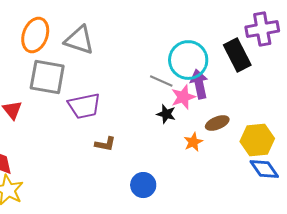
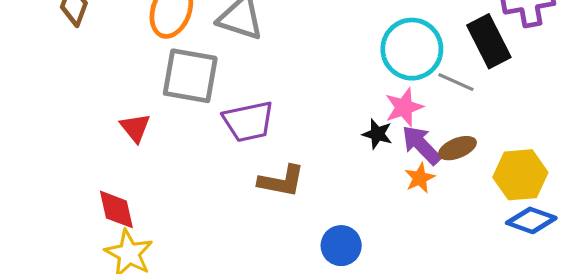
gray line: (161, 81) -> (456, 82), moved
purple arrow: (199, 84) -> (421, 145), moved, turned -32
brown L-shape: (105, 144) -> (281, 181), size x1.4
blue diamond: (264, 169) -> (531, 220), turned -36

